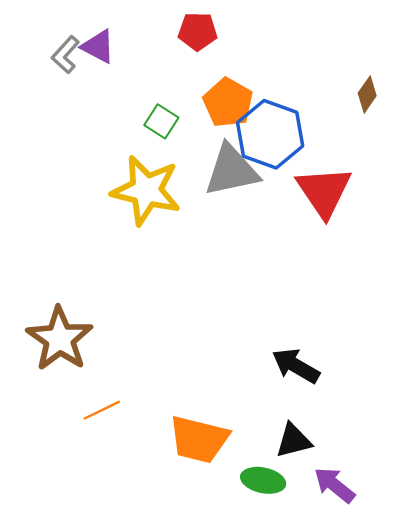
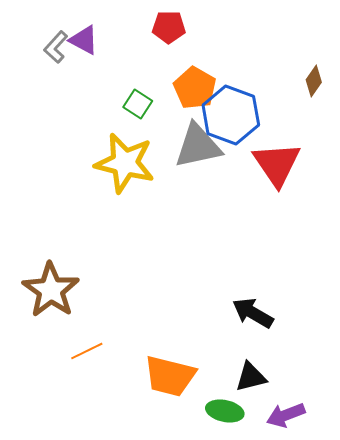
purple arrow: (334, 485) -> (286, 415), turned -60

